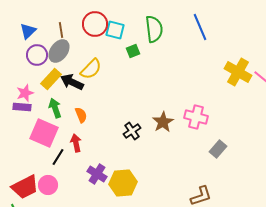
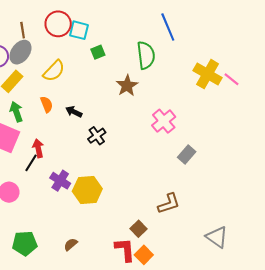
green semicircle: (154, 29) -> (146, 55), moved
black arrow: (72, 82) -> (74, 112), moved, size x0.7
orange semicircle: (81, 115) -> (47, 104), moved
pink cross: (196, 117) -> (164, 121), turned 35
brown star: (163, 122) -> (127, 86), moved
black line: (58, 157) -> (31, 163), moved

